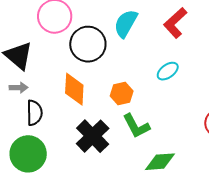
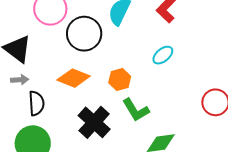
orange diamond: (74, 89) -> (74, 78), turned -68

